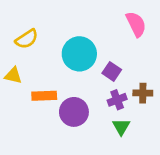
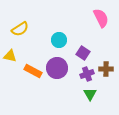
cyan circle: (79, 54) -> (59, 40), size x0.6
orange rectangle: (44, 96) -> (33, 71), turned 30
purple circle: (74, 112) -> (57, 68), moved

